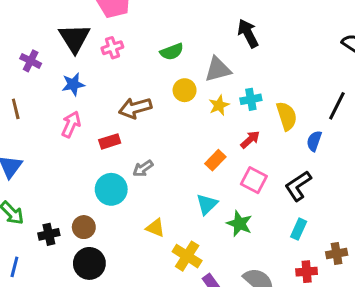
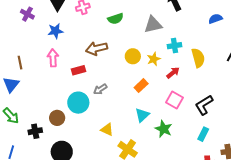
green semicircle: (172, 52) -> (116, 19), moved
yellow circle: (185, 90) -> (133, 56), moved
yellow star: (219, 105) -> (154, 59), moved
brown line: (16, 109) -> (20, 63), moved
pink arrow: (71, 124) -> (53, 58), turned -30
blue semicircle: (314, 141) -> (215, 19), moved, turned 48
orange rectangle: (215, 160) -> (141, 86), moved
brown circle: (84, 227) -> (57, 118), moved

